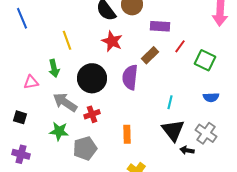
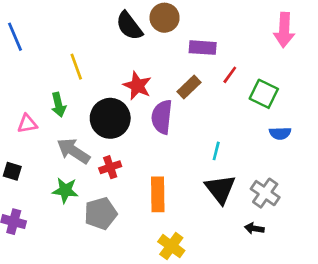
red star: (112, 41) -> (137, 86), moved
blue semicircle: (211, 97) -> (280, 133), moved
orange rectangle: (127, 134) -> (158, 194), size x1.4
black arrow: (187, 150) -> (254, 228), moved

